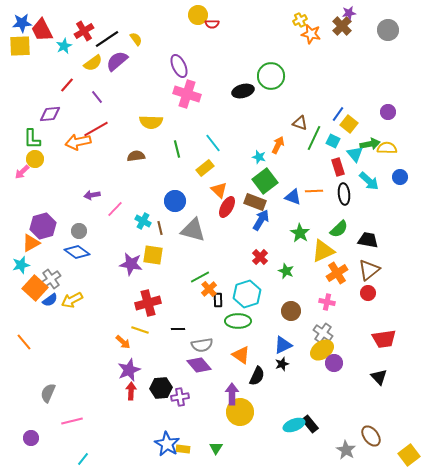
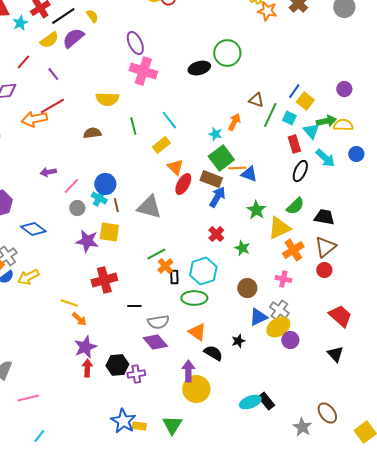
orange line: (314, 191) -> (237, 168), moved
black ellipse: (344, 194) -> (300, 171), turned 30
blue circle: (175, 201) -> (105, 184), moved
gray circle: (79, 231) -> (77, 208), moved
yellow line: (140, 330) -> (69, 303), moved
red trapezoid: (384, 339) -> (340, 316), turned -130
blue triangle: (283, 345) -> (258, 317), moved
black semicircle: (257, 376) -> (213, 353), turned -84
green triangle: (216, 448) -> (172, 425), size x1.5

